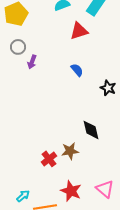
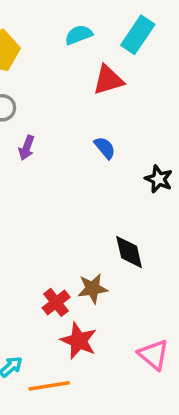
purple arrow: (32, 62) -> (27, 148), moved
red star: (71, 191) -> (79, 341), moved

